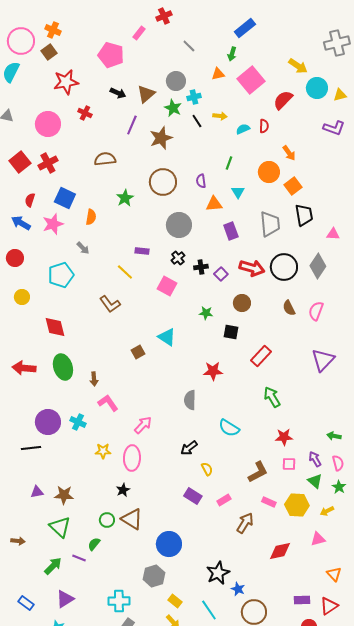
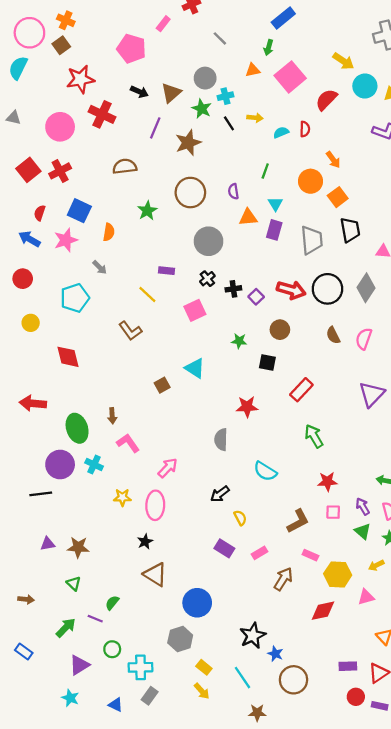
red cross: (85, 113) -> (102, 114), size x1.6
purple rectangle: (231, 231) -> (274, 230), moved, turned 36
pink square: (167, 286) -> (195, 310), turned 36
green ellipse: (63, 367) -> (77, 428), moved
yellow hexagon: (297, 505) -> (338, 574), moved
green circle: (107, 520) -> (112, 649), moved
green triangle: (60, 527) -> (74, 583), size x0.6
blue rectangle: (26, 603) -> (24, 651), moved

